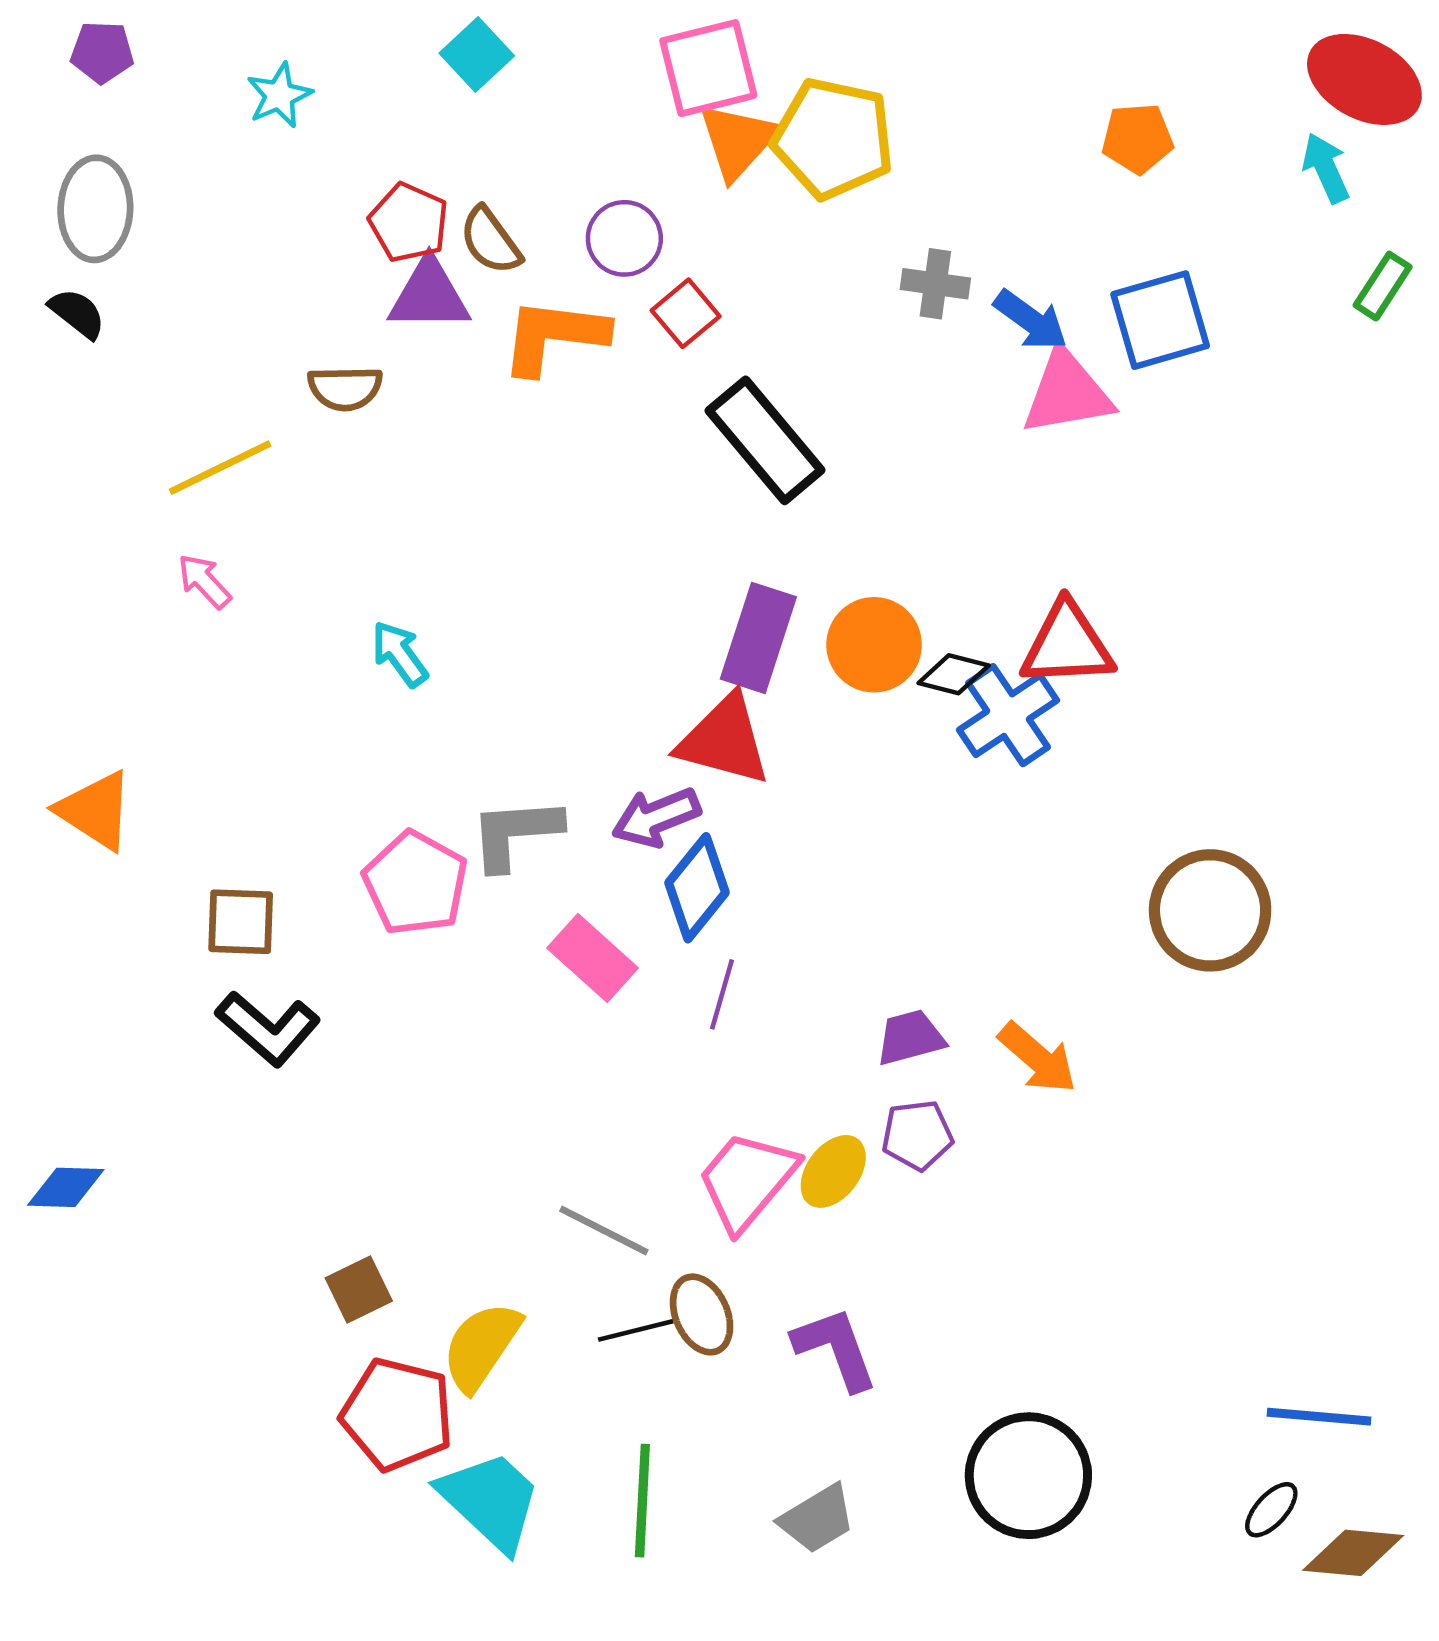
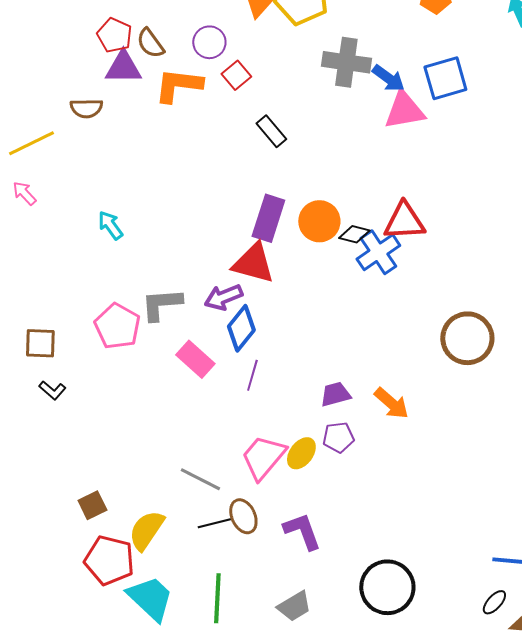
gray cross: (935, 284) -> (346, 62), size x1.6
black rectangle: (765, 440) -> (271, 131), size x0.6
black L-shape: (268, 1028) -> (52, 390), size x0.6

